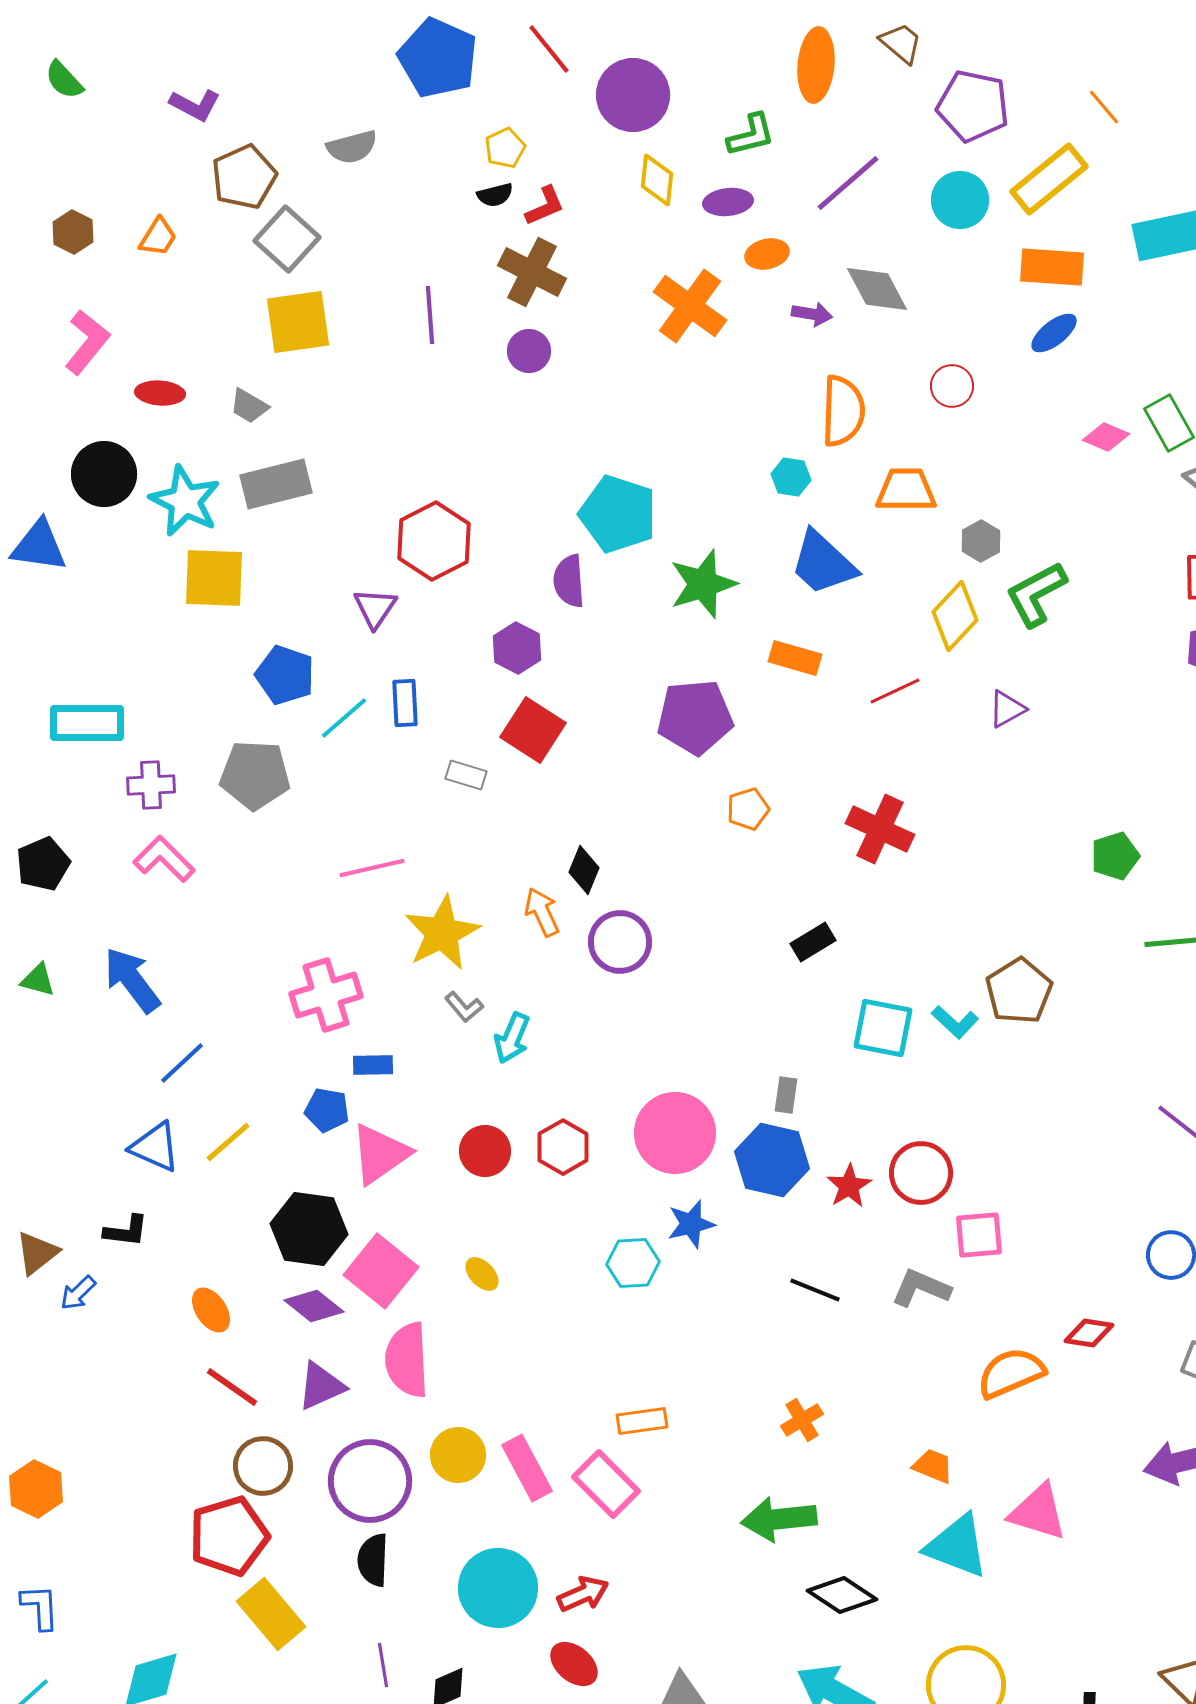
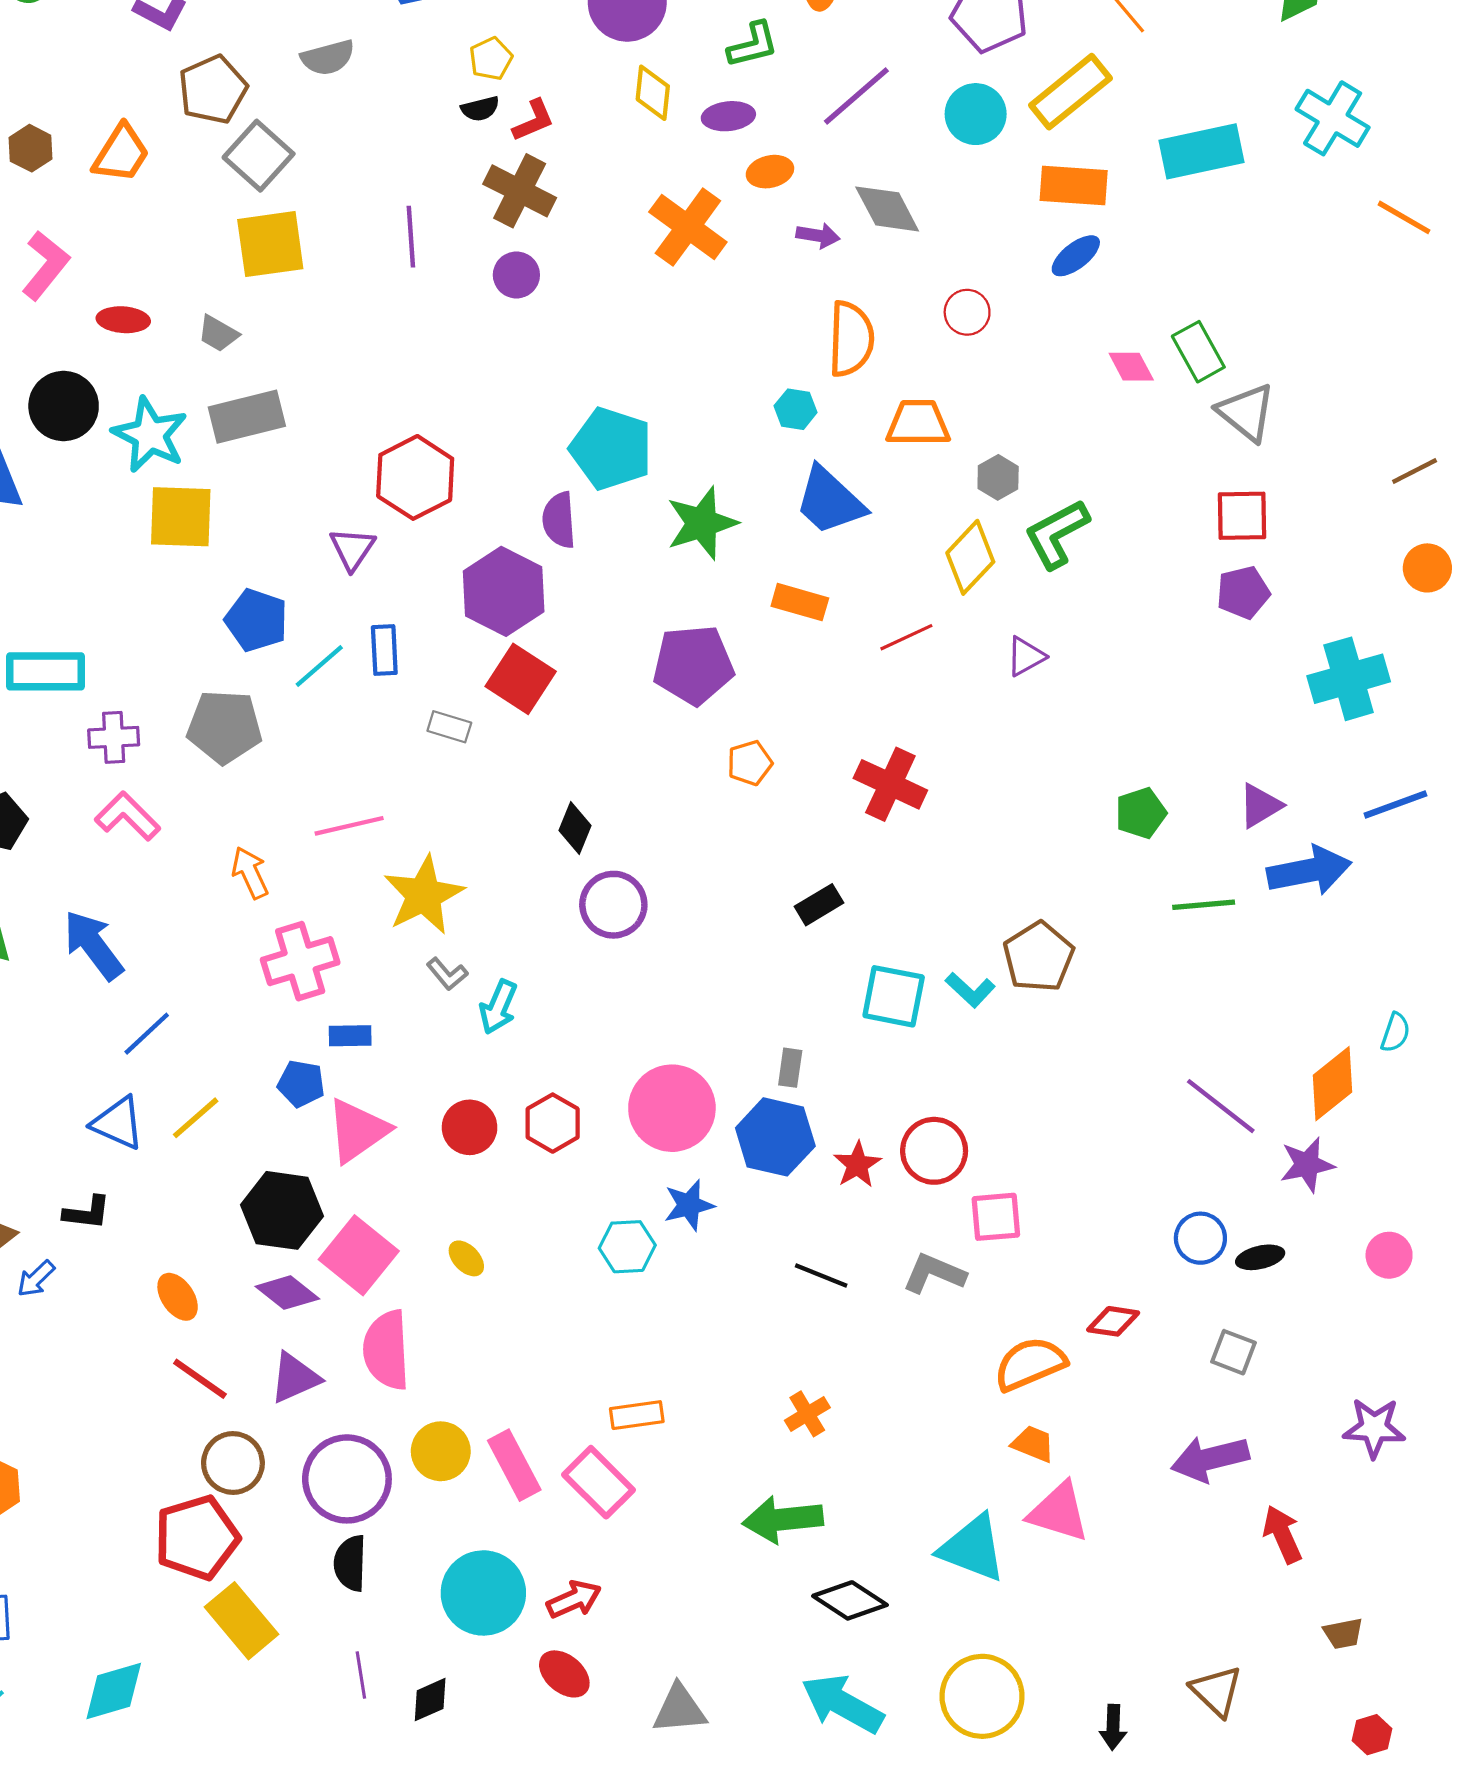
orange trapezoid: (158, 237) -> (121, 153), size x1.4
pink diamond: (1106, 437) -> (1131, 367), turned 39
purple hexagon: (517, 648) -> (504, 591), size x1.6
orange arrow: (542, 912) -> (250, 873), moved
orange trapezoid: (933, 1466) -> (1033, 1444), moved

